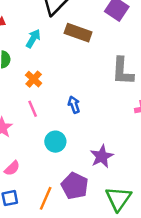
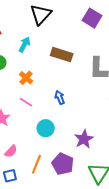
brown rectangle: (78, 33) -> (62, 55), moved
pink line: (33, 109) -> (26, 102), turned -32
orange line: (46, 198) -> (36, 164), moved

